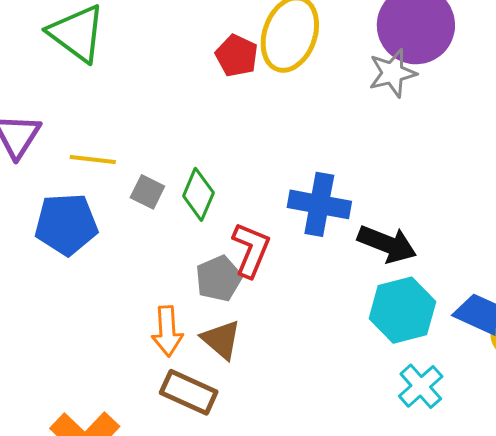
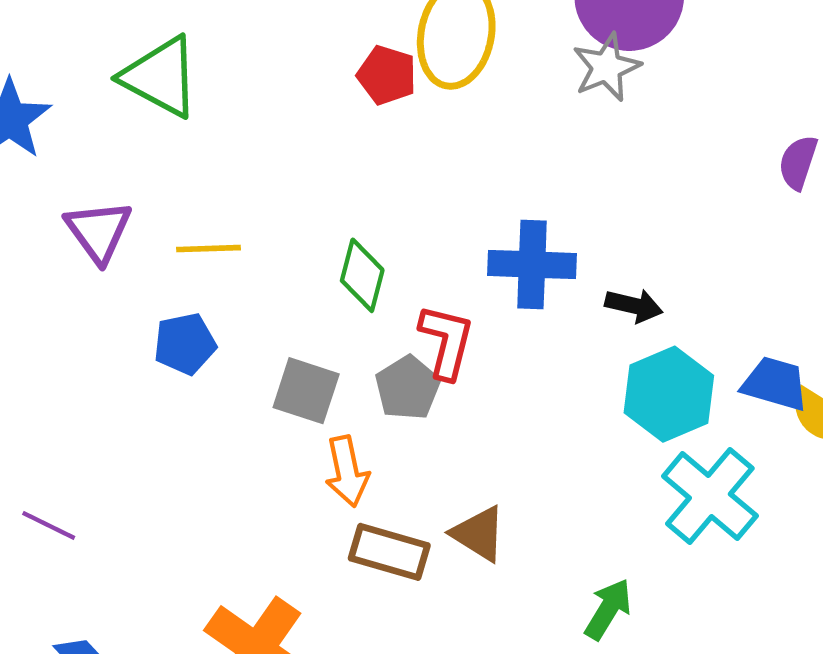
gray square: (147, 192) -> (306, 391), moved, size x1.4
blue pentagon: (66, 224) -> (185, 344), size x0.7
black arrow: (387, 244) -> (634, 306), size x0.7
brown triangle: (221, 340) -> (479, 534), moved
cyan cross: (421, 386) -> (710, 496), size x1.5

